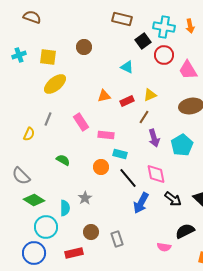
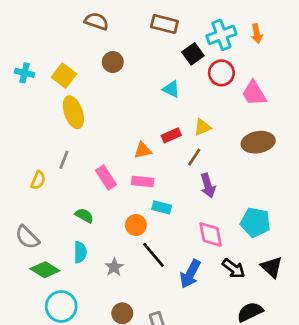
brown semicircle: (32, 17) -> (96, 21), moved
cyan cross: (164, 27) -> (221, 35), turned -30
cyan cross: (19, 55) -> (25, 73), turned 32
yellow square: (48, 57) -> (64, 76), turned 30
yellow ellipse: (55, 84) -> (73, 112), turned -70
orange triangle: (104, 96) -> (143, 150), moved
pink rectangle: (81, 122) -> (106, 177), moved
cyan pentagon: (182, 145) -> (255, 222), moved, turned -30
black line: (128, 178) -> (154, 255), moved
cyan semicircle: (65, 208) -> (80, 252), moved

